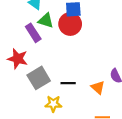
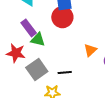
green triangle: (46, 21) -> (38, 40), moved
orange triangle: (98, 87) -> (90, 50), moved, turned 40

